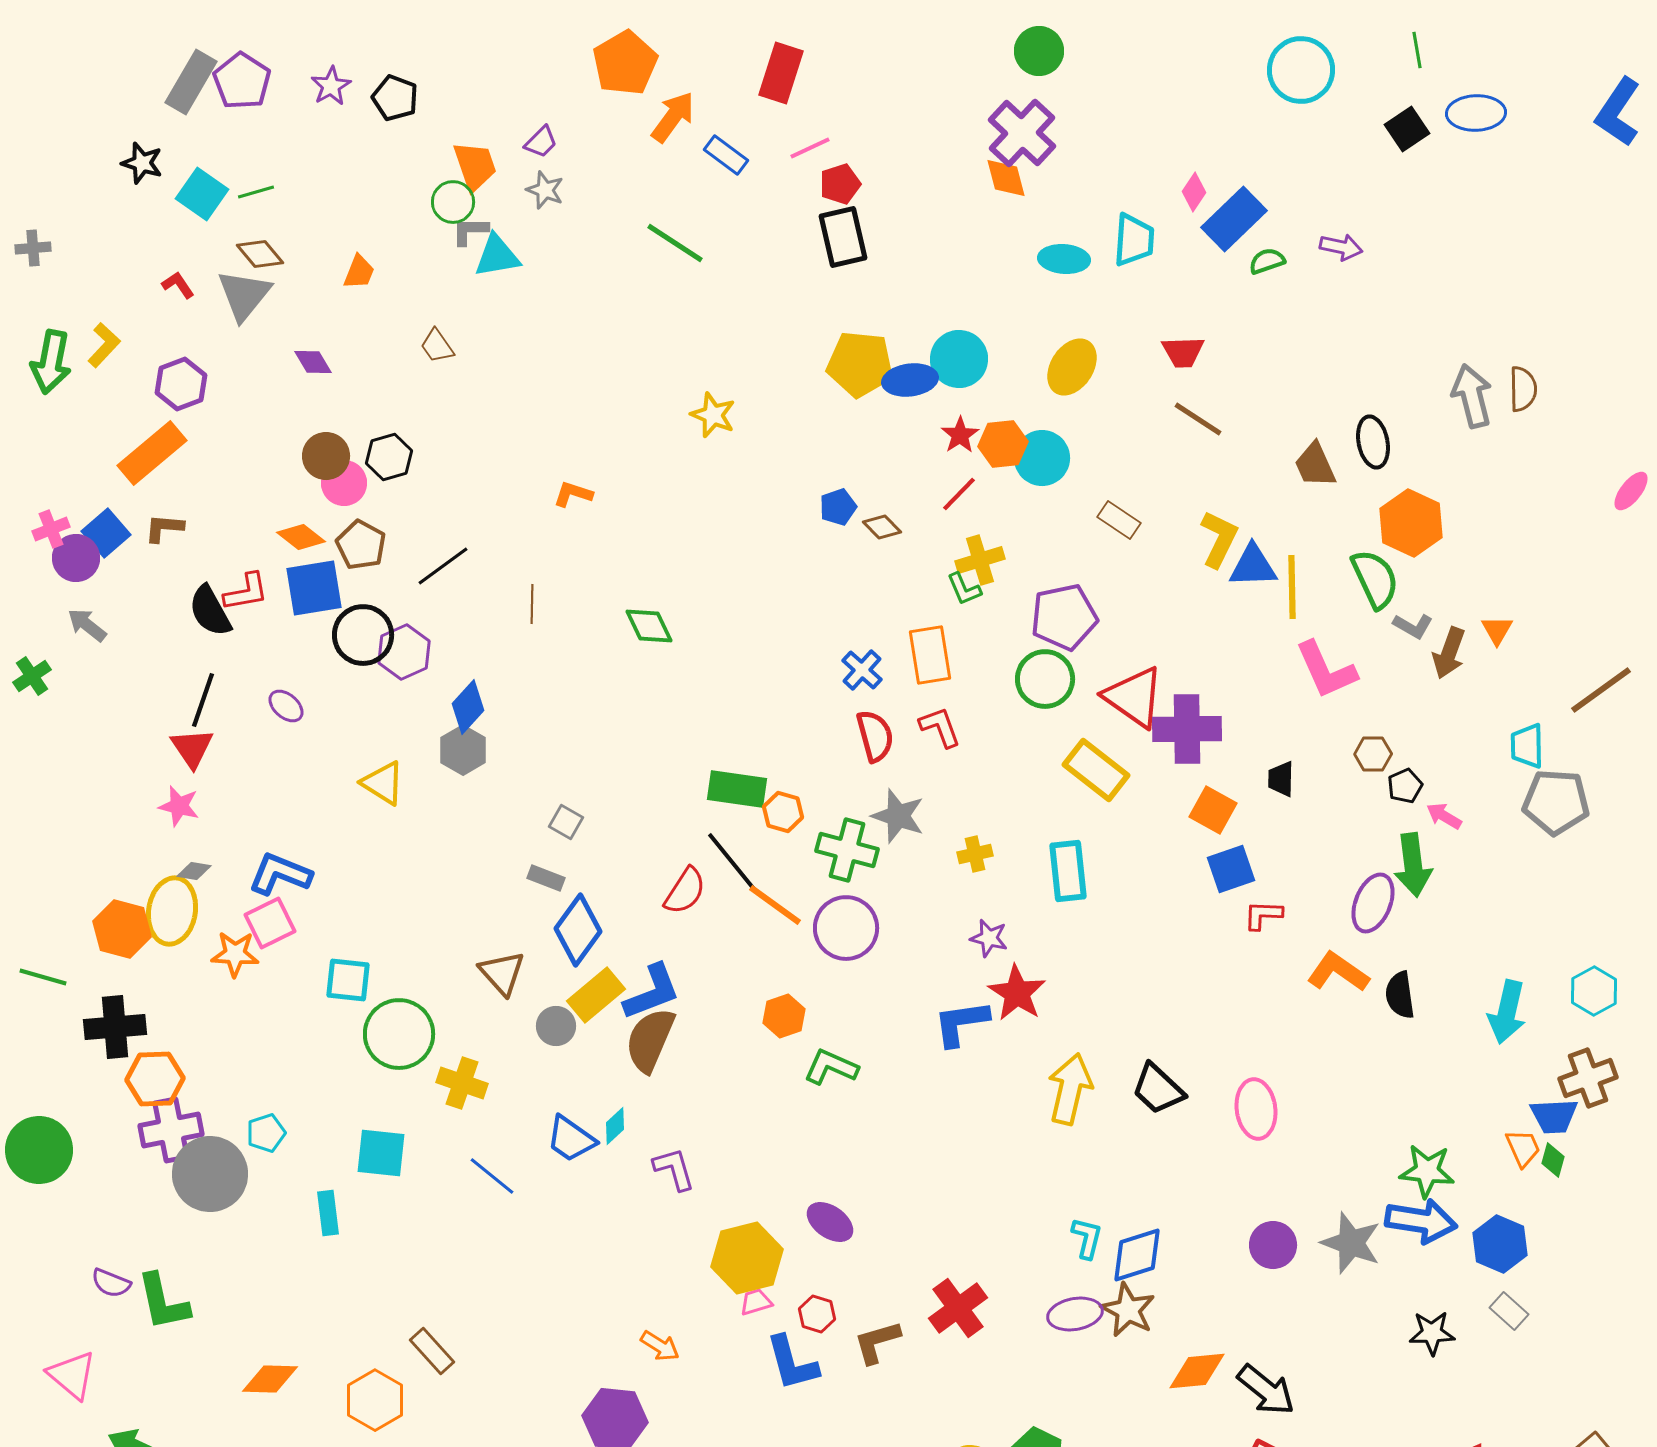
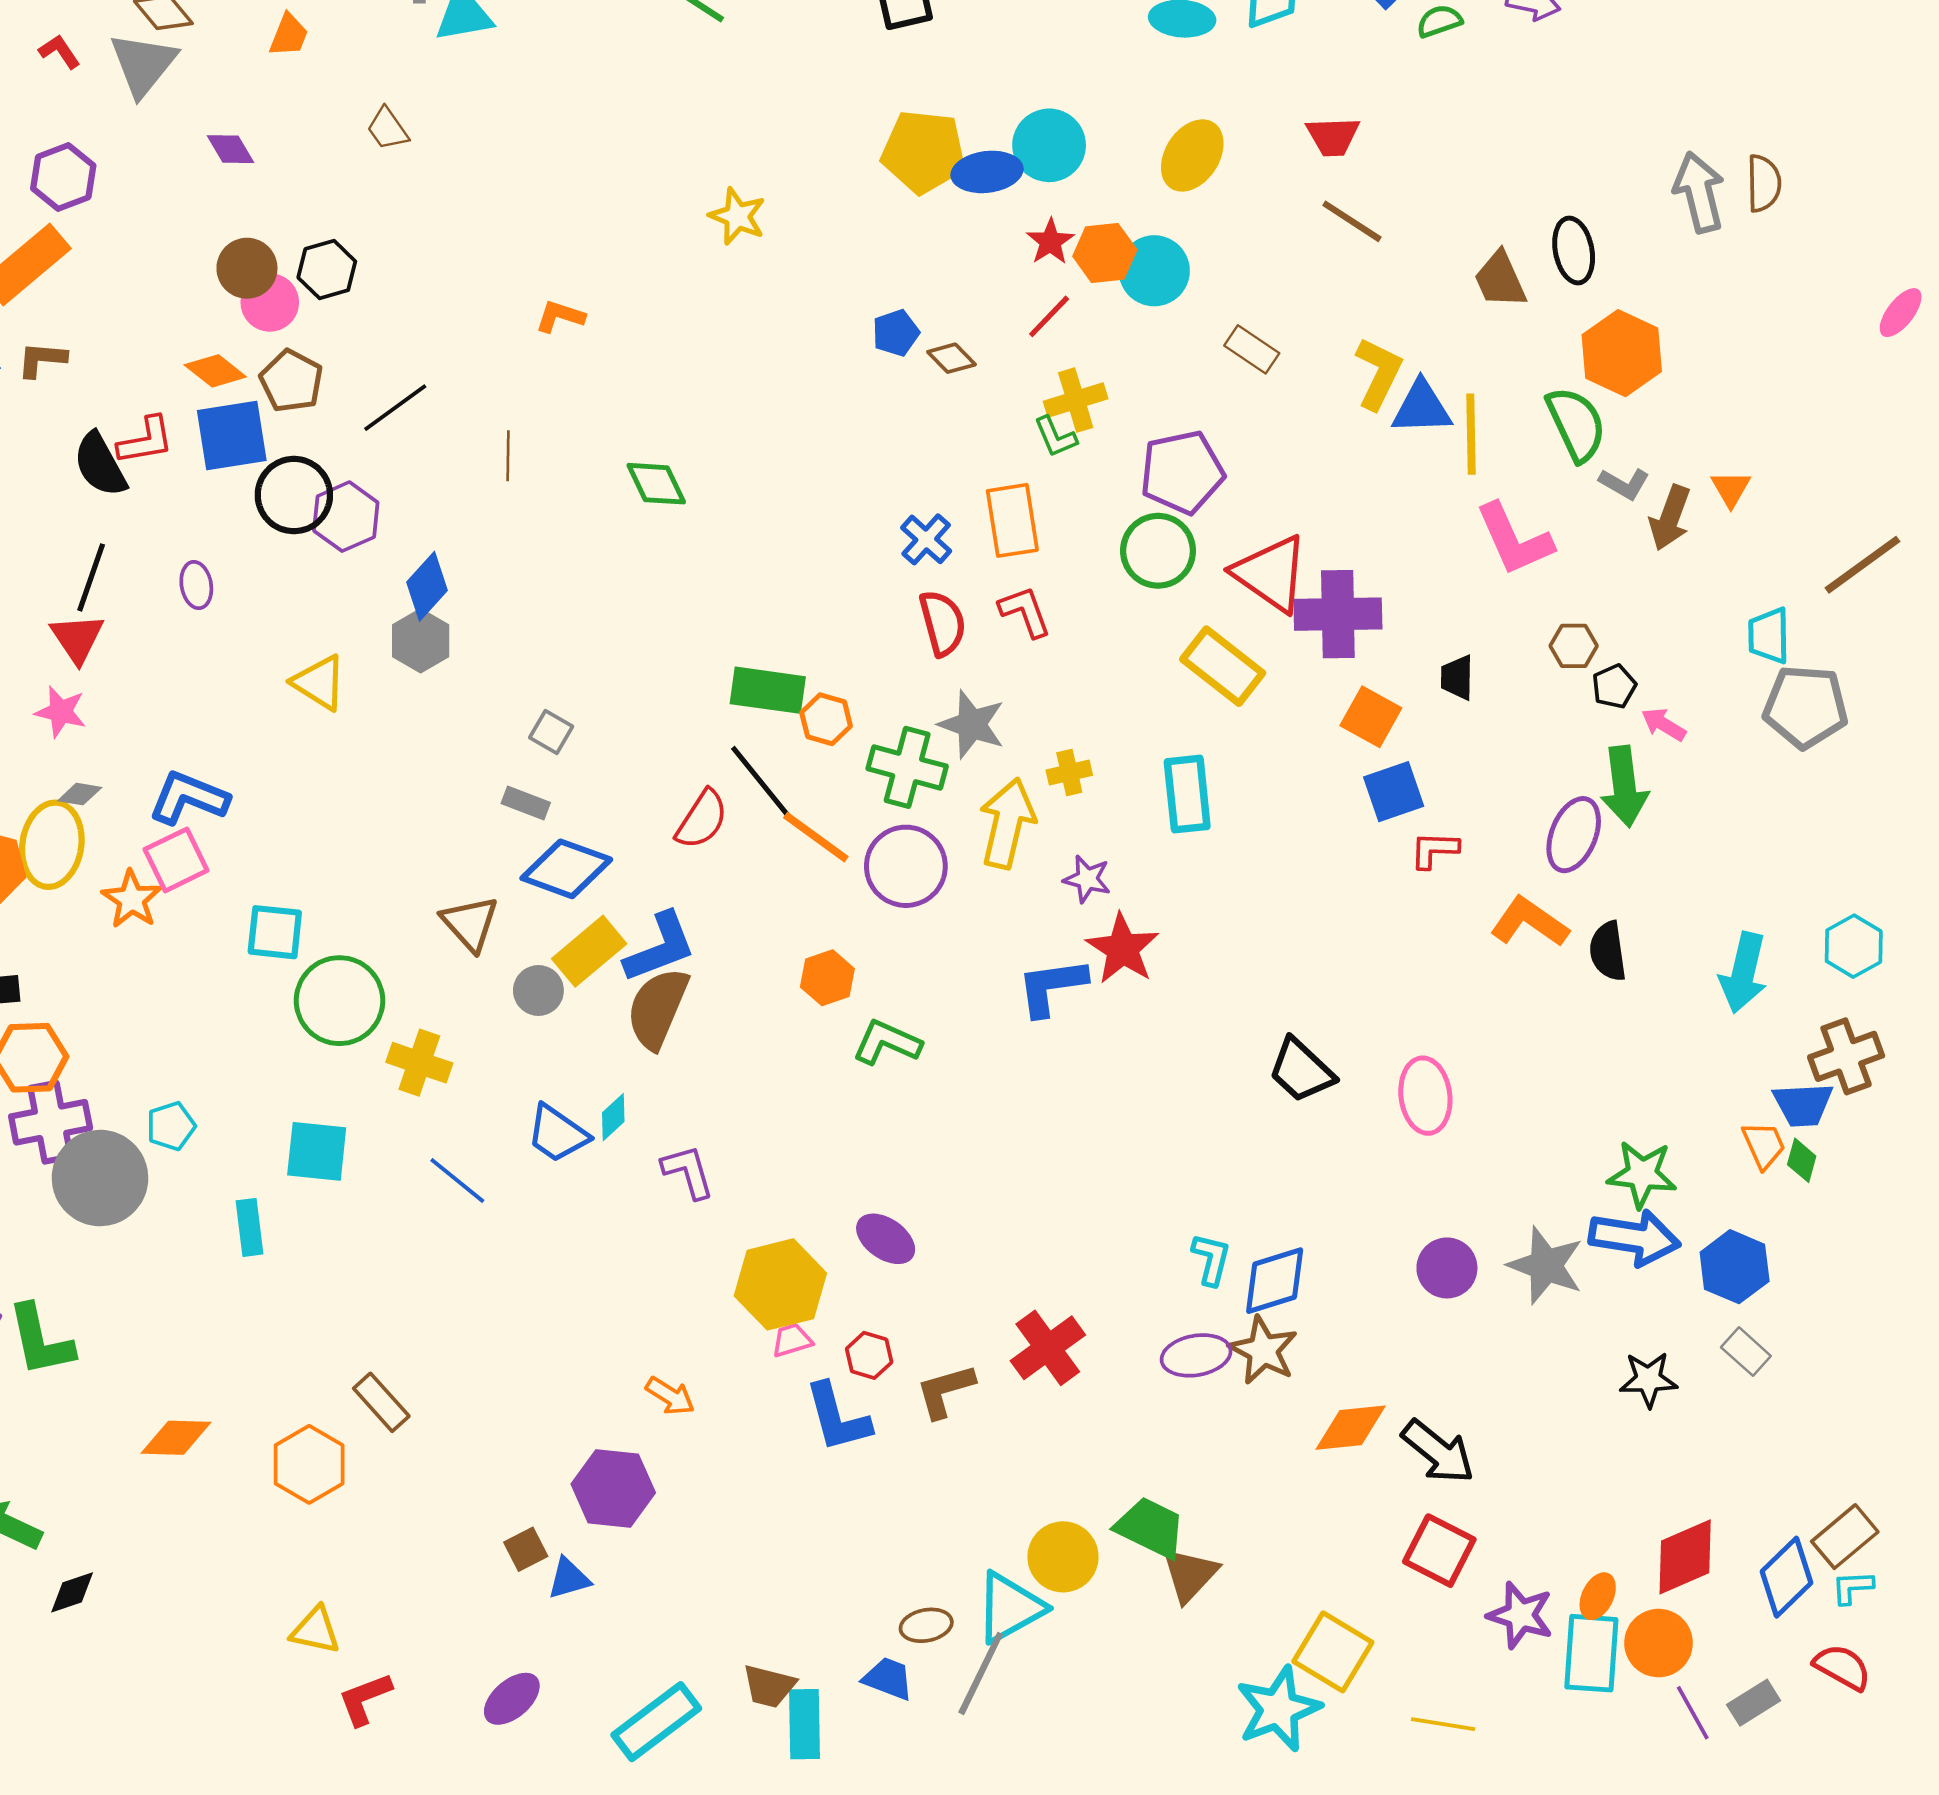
purple ellipse: (286, 706) -> (196, 585), turned 39
blue diamond: (578, 930) -> (566, 869), turned 74
orange star: (235, 954) -> (132, 899), turned 30
yellow arrow: (1070, 1089) -> (1007, 823), moved

